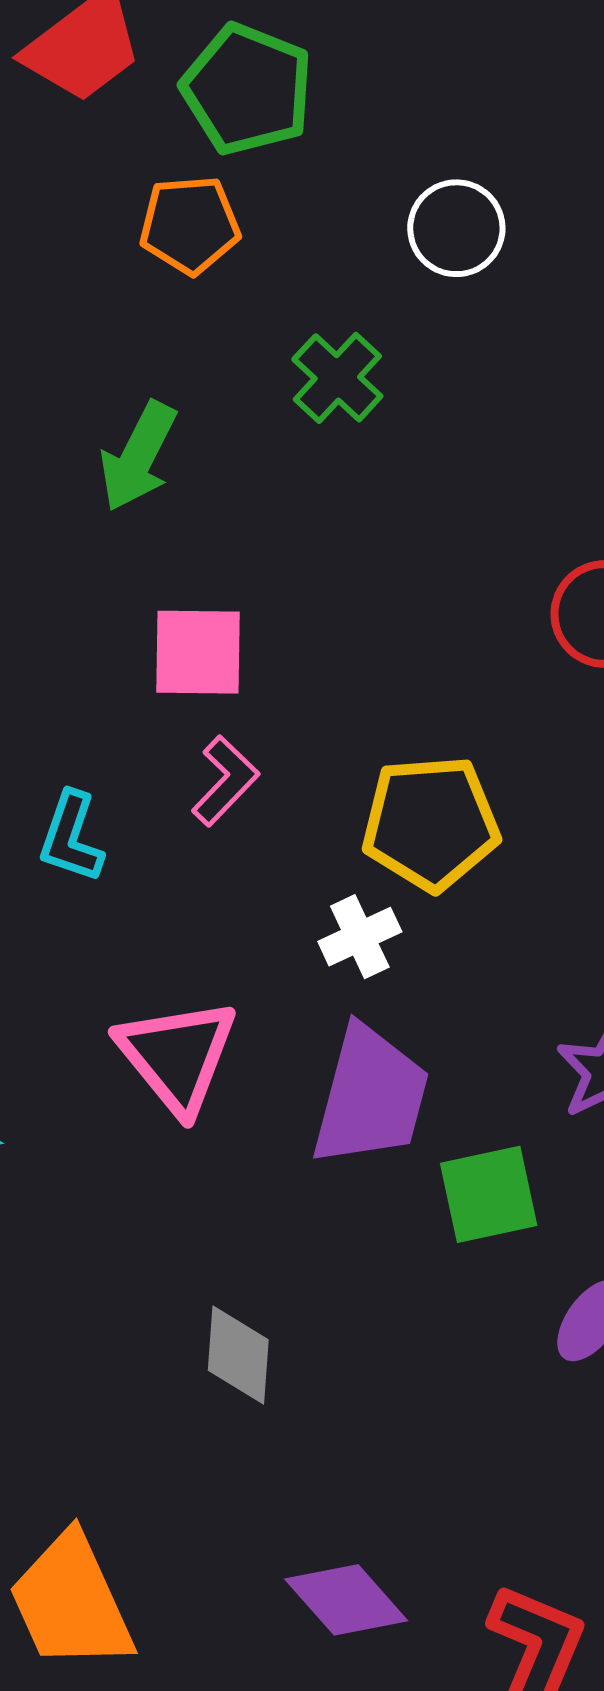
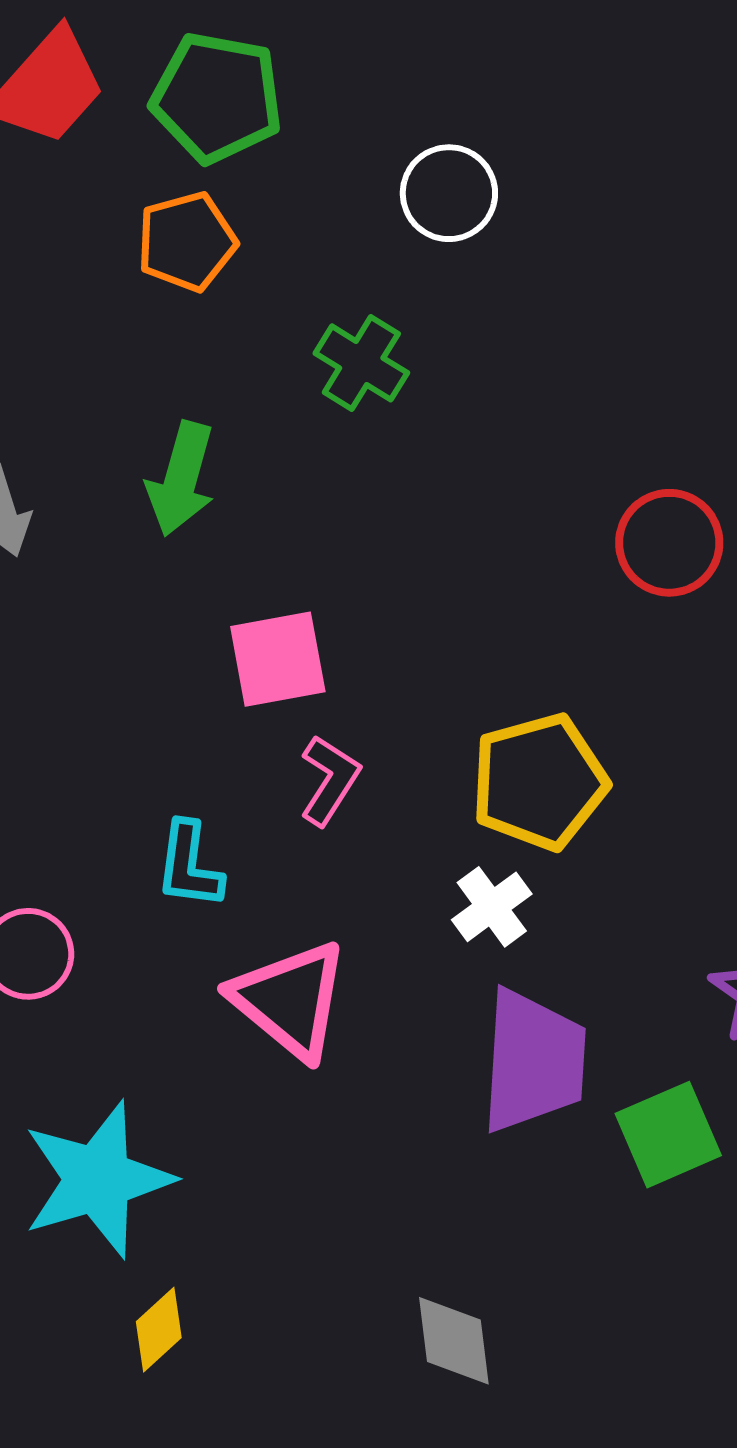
pink triangle: (177, 1056) -> (290, 1000), moved

